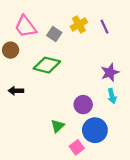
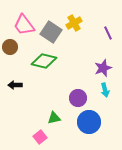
purple line: (105, 27) -> (108, 33), moved
gray square: (54, 34) -> (51, 32), size x1.5
green triangle: (58, 126) -> (54, 118), turned 32
pink square: (77, 147) -> (40, 137), moved

